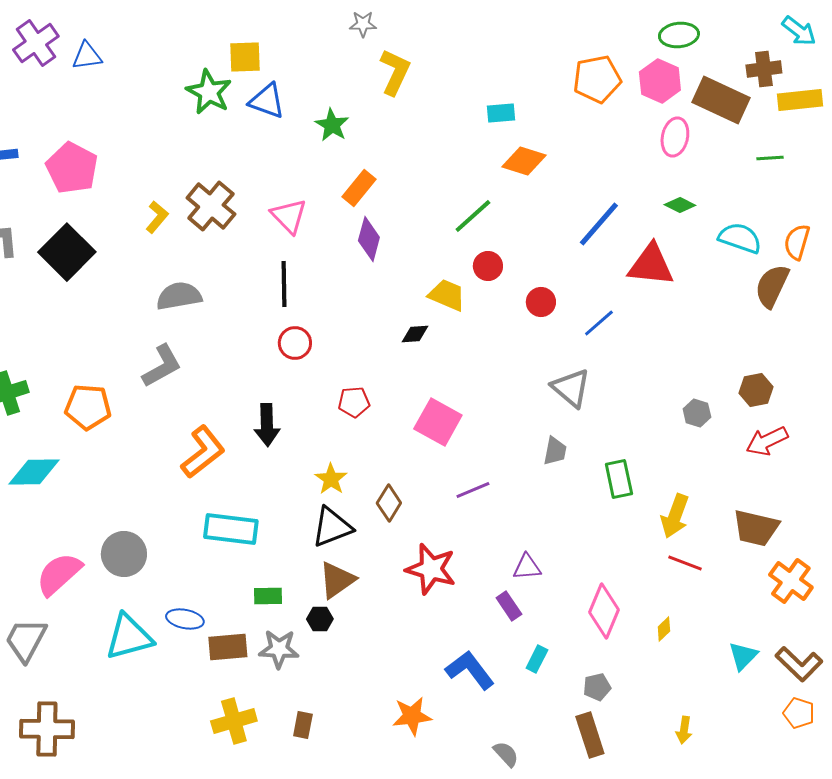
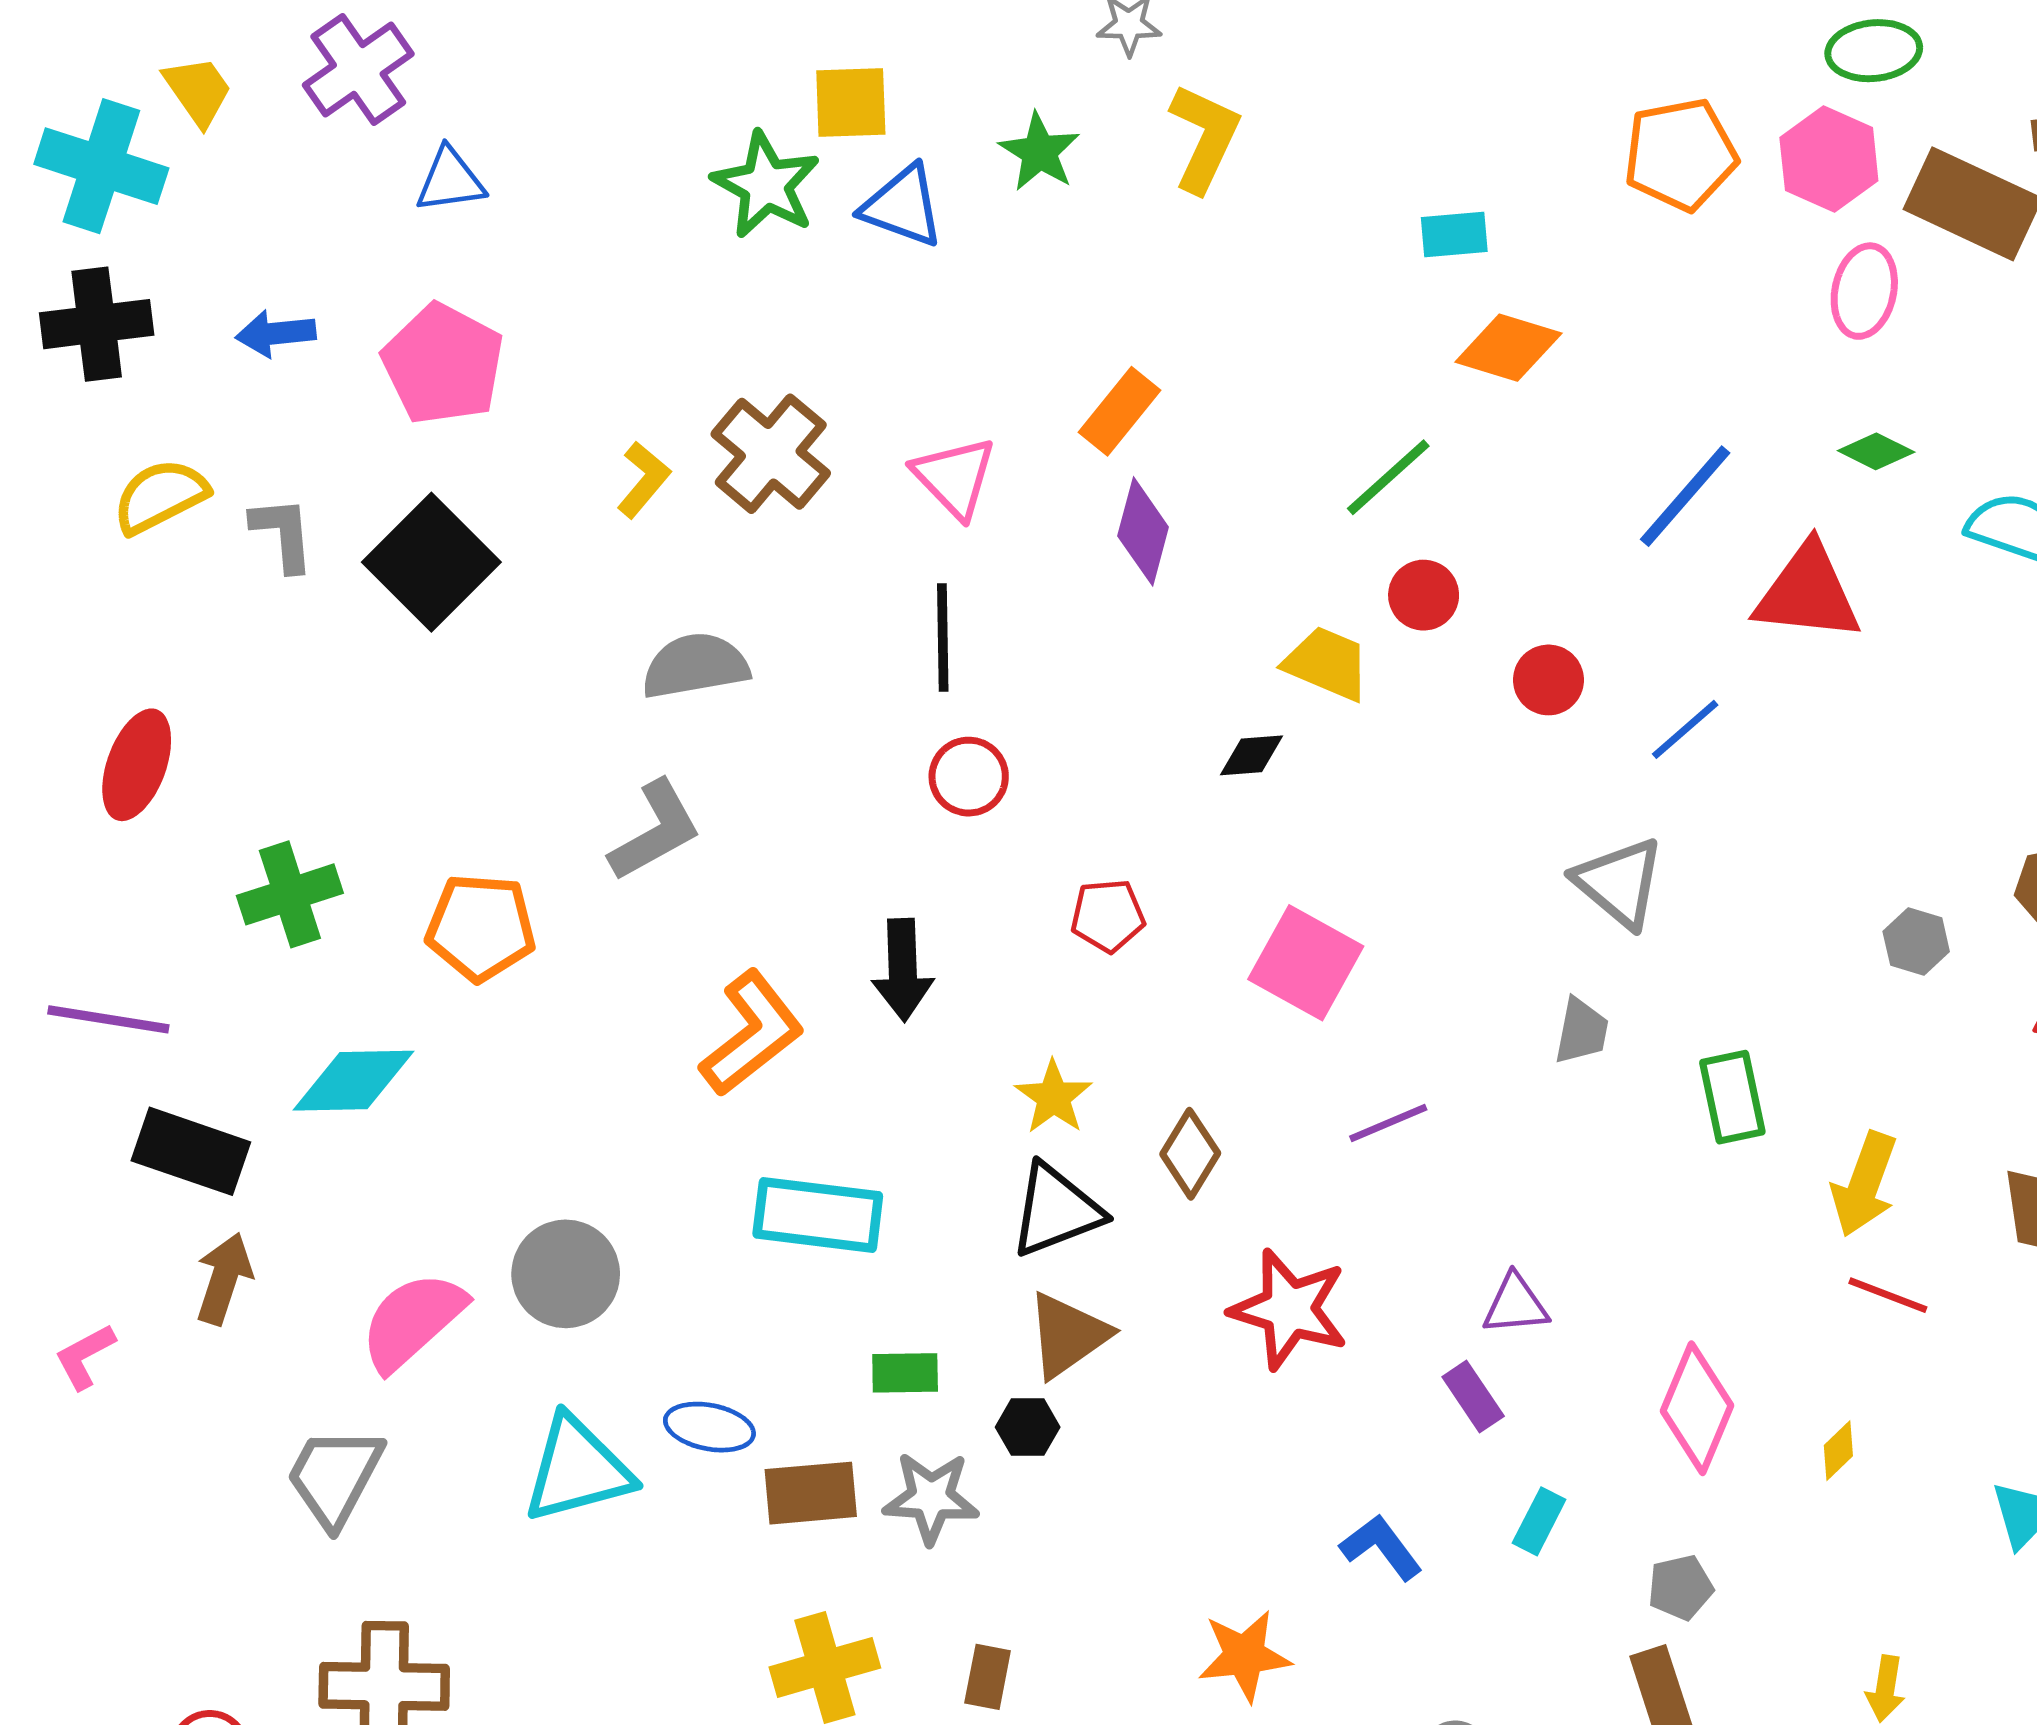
blue triangle: (87, 56) -> (450, 180), moved
green star: (332, 125) -> (1039, 152), moved
blue L-shape: (470, 670) -> (1381, 1547), size x0.7

